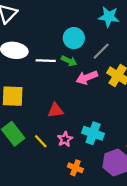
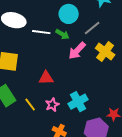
pink arrow: (87, 77) -> (77, 51), turned -30
cyan cross: (93, 133) -> (78, 102), turned 36

